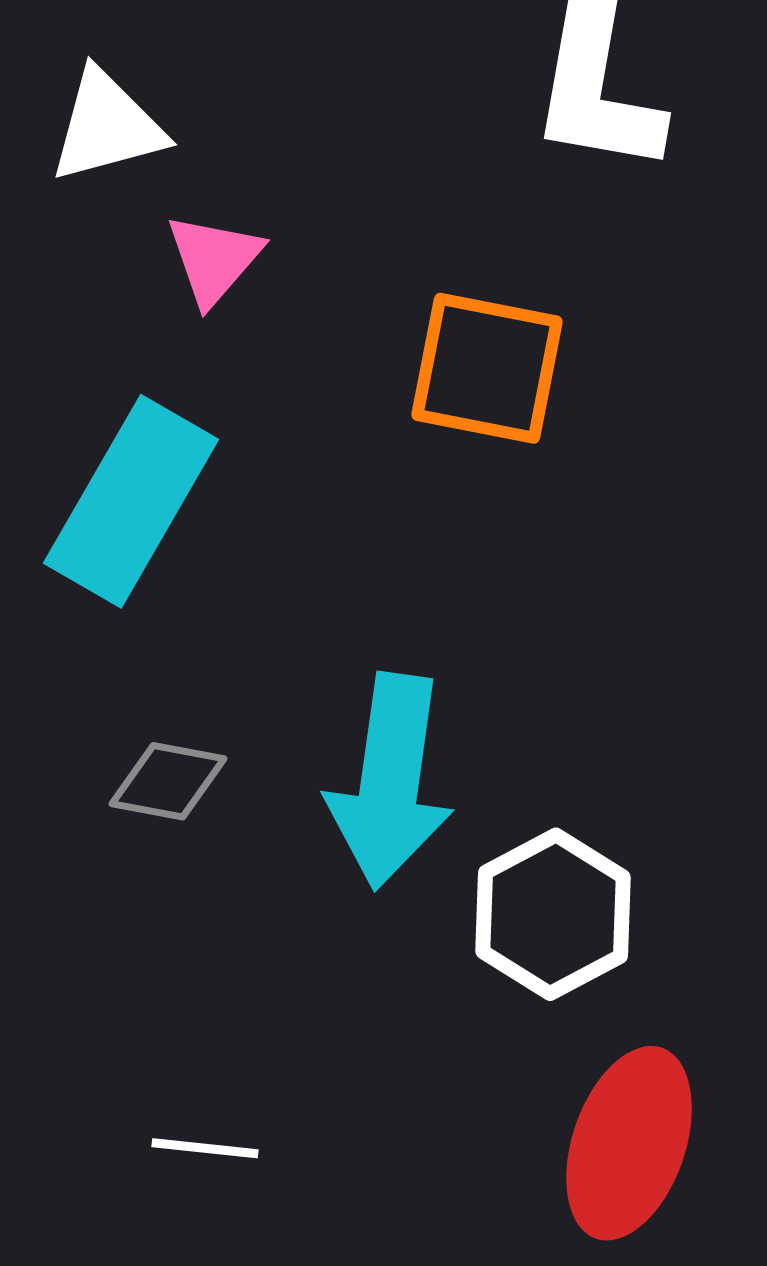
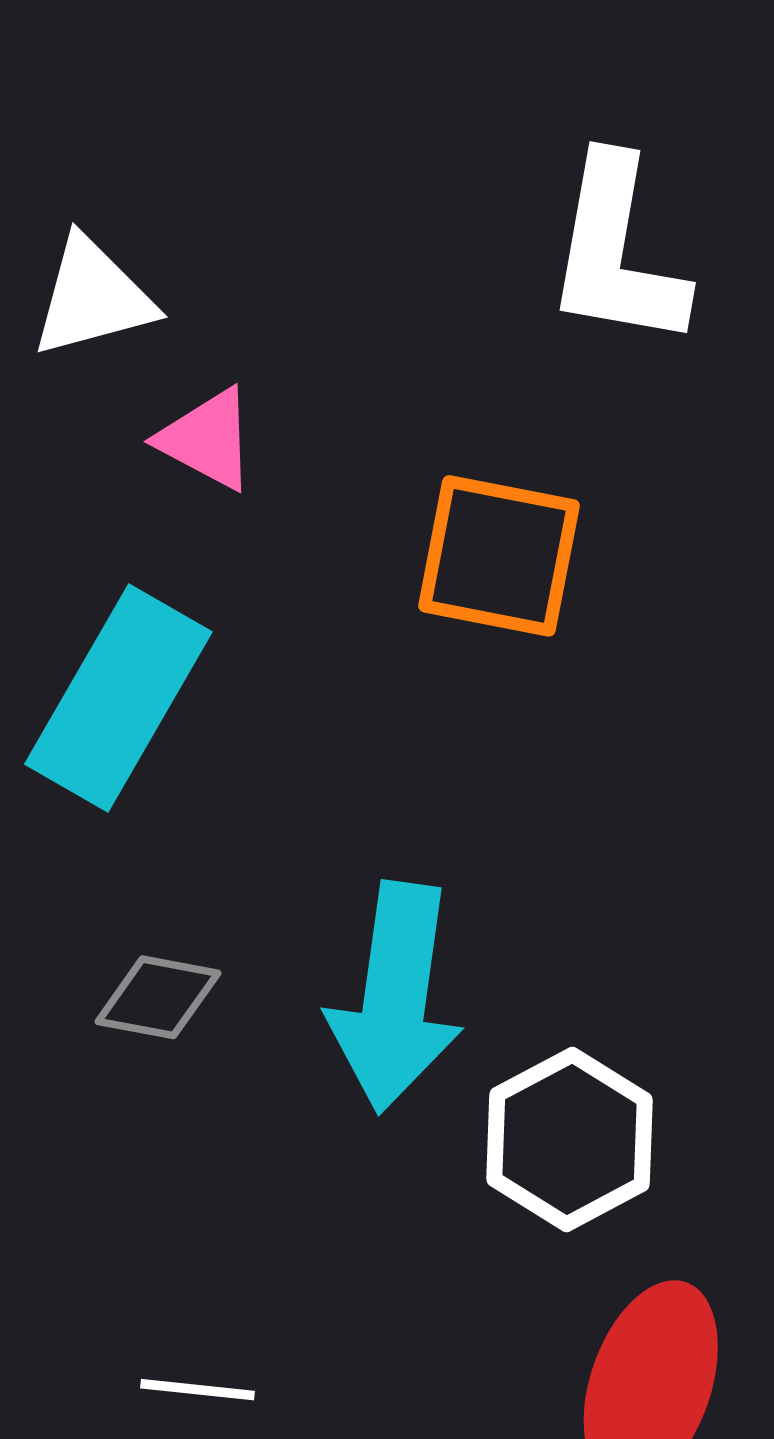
pink triangle: (214, 259) -> (207, 439), turned -43

